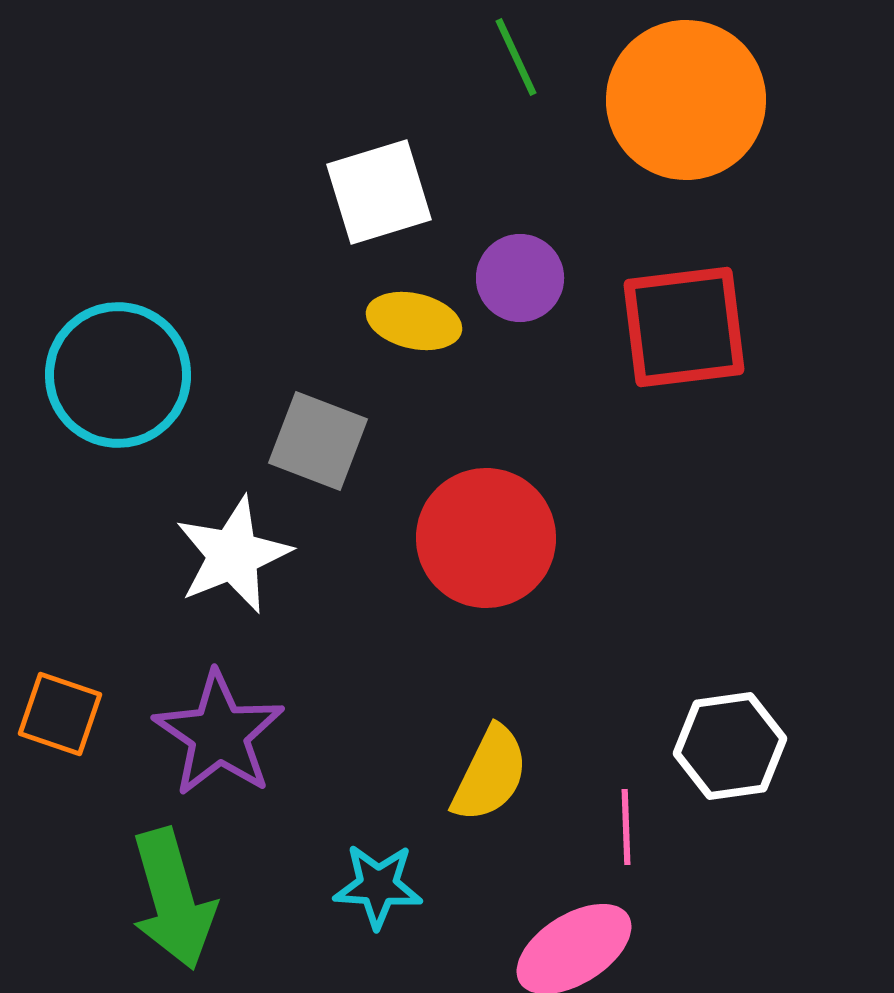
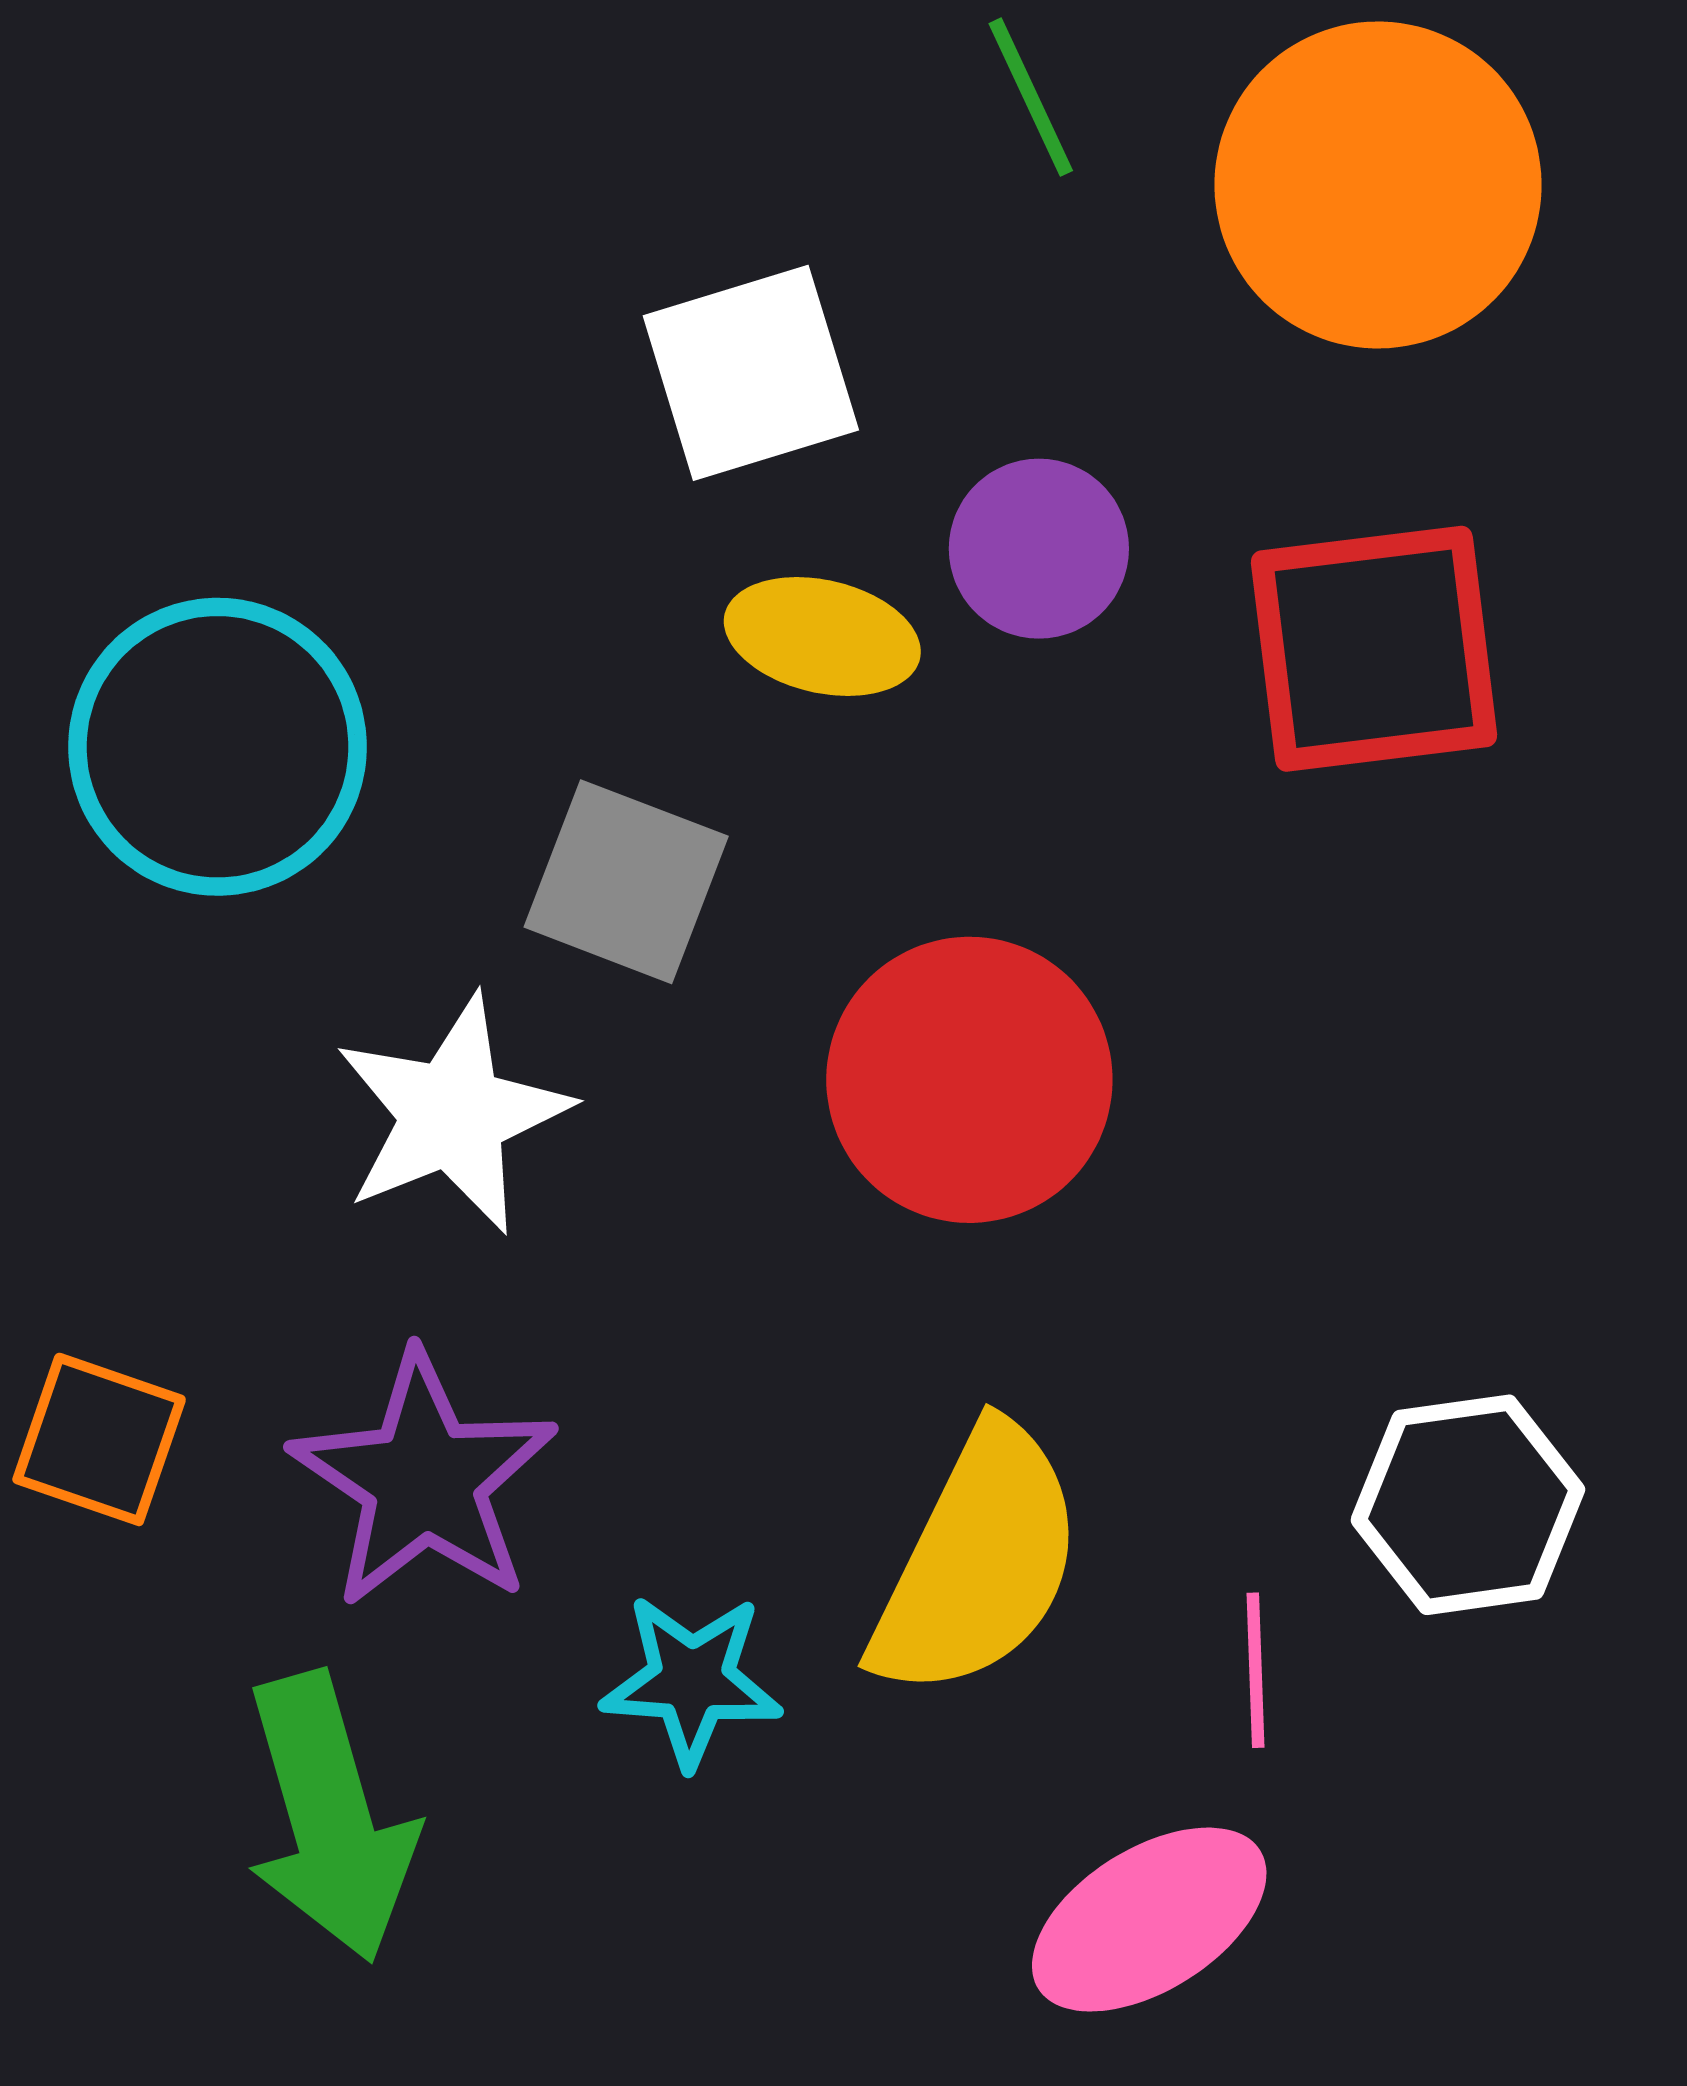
yellow semicircle: (490, 774) -> (978, 1562), size x1.4
cyan star: (378, 886) -> (692, 1681), moved

